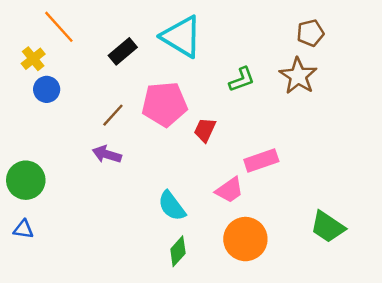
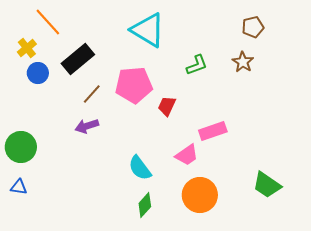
black rectangle: (123, 51) -> (78, 59), moved, size x1.4
brown star: (298, 76) -> (243, 62), size x0.7
purple arrow: (107, 154) -> (87, 126), turned -35

